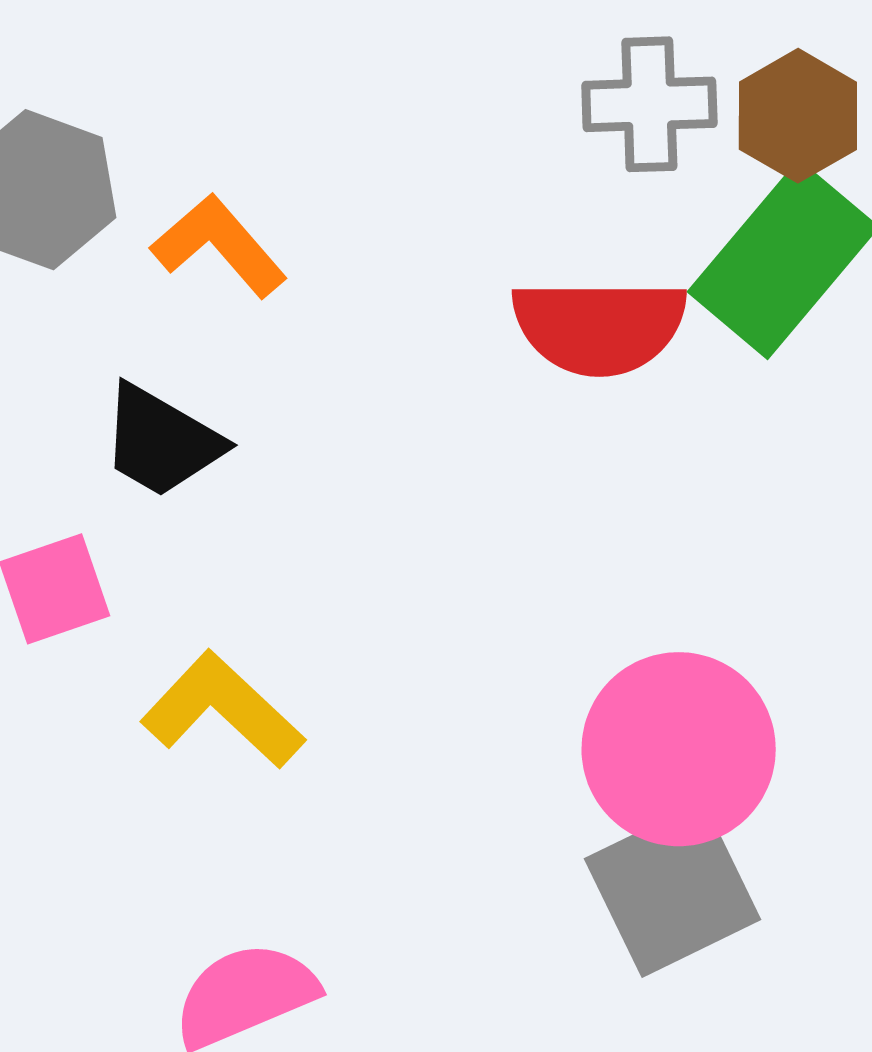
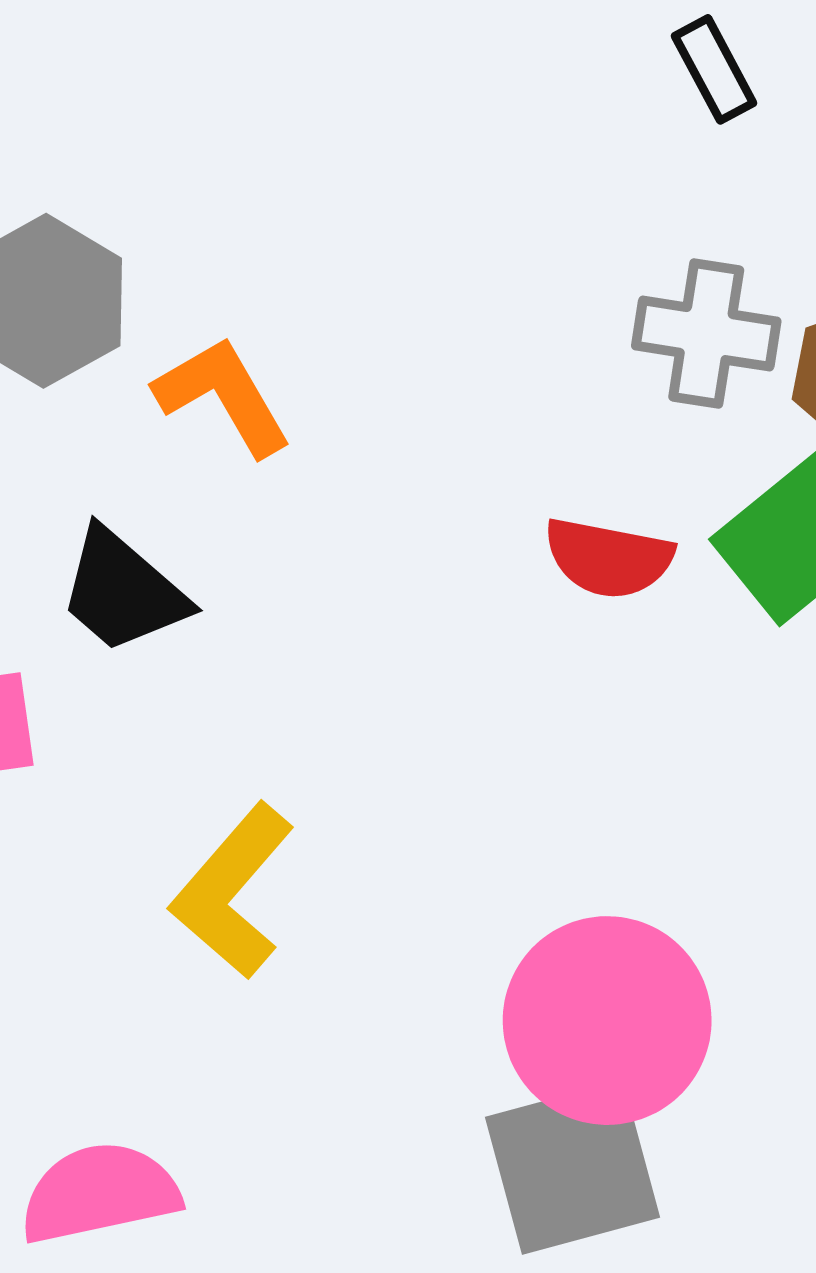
red semicircle: (599, 326) -> (608, 558), size x0.7
yellow L-shape: (223, 710) -> (232, 891), moved, turned -103

